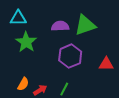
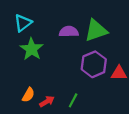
cyan triangle: (18, 18) -> (23, 23), turned -36
purple hexagon: (70, 56) -> (94, 64), moved

